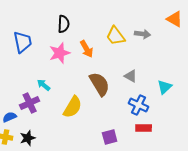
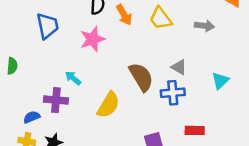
gray arrow: (143, 34) -> (204, 26), moved
orange arrow: (87, 49) -> (124, 15), moved
purple cross: (30, 103) -> (56, 100), turned 30
blue cross: (139, 105) -> (173, 93), moved, turned -30

